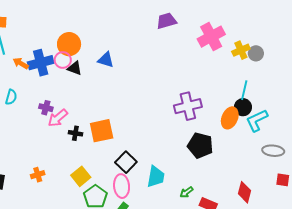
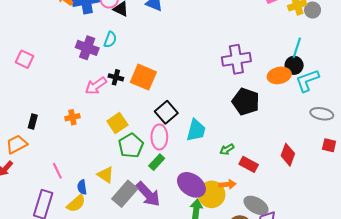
cyan semicircle: (11, 97) -> (110, 40), moved
purple cross: (46, 108) -> (87, 48), size x1.5
pink arrow: (58, 118) -> (96, 86), moved
orange ellipse: (230, 118) -> (279, 75), turned 50
orange square: (102, 131) -> (143, 77), turned 30

